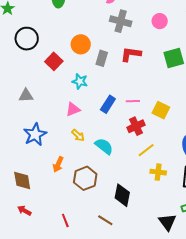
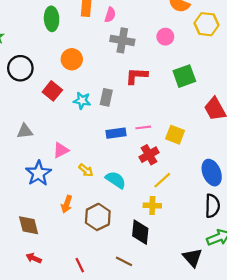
orange circle: (81, 44) -> (72, 59), moved
gray rectangle: (102, 58) -> (106, 97), moved
cyan star: (80, 81) -> (82, 101), moved
blue rectangle: (108, 104) -> (116, 133), turned 54
pink triangle: (73, 109) -> (61, 150), moved
yellow cross: (158, 172) -> (152, 206), moved

